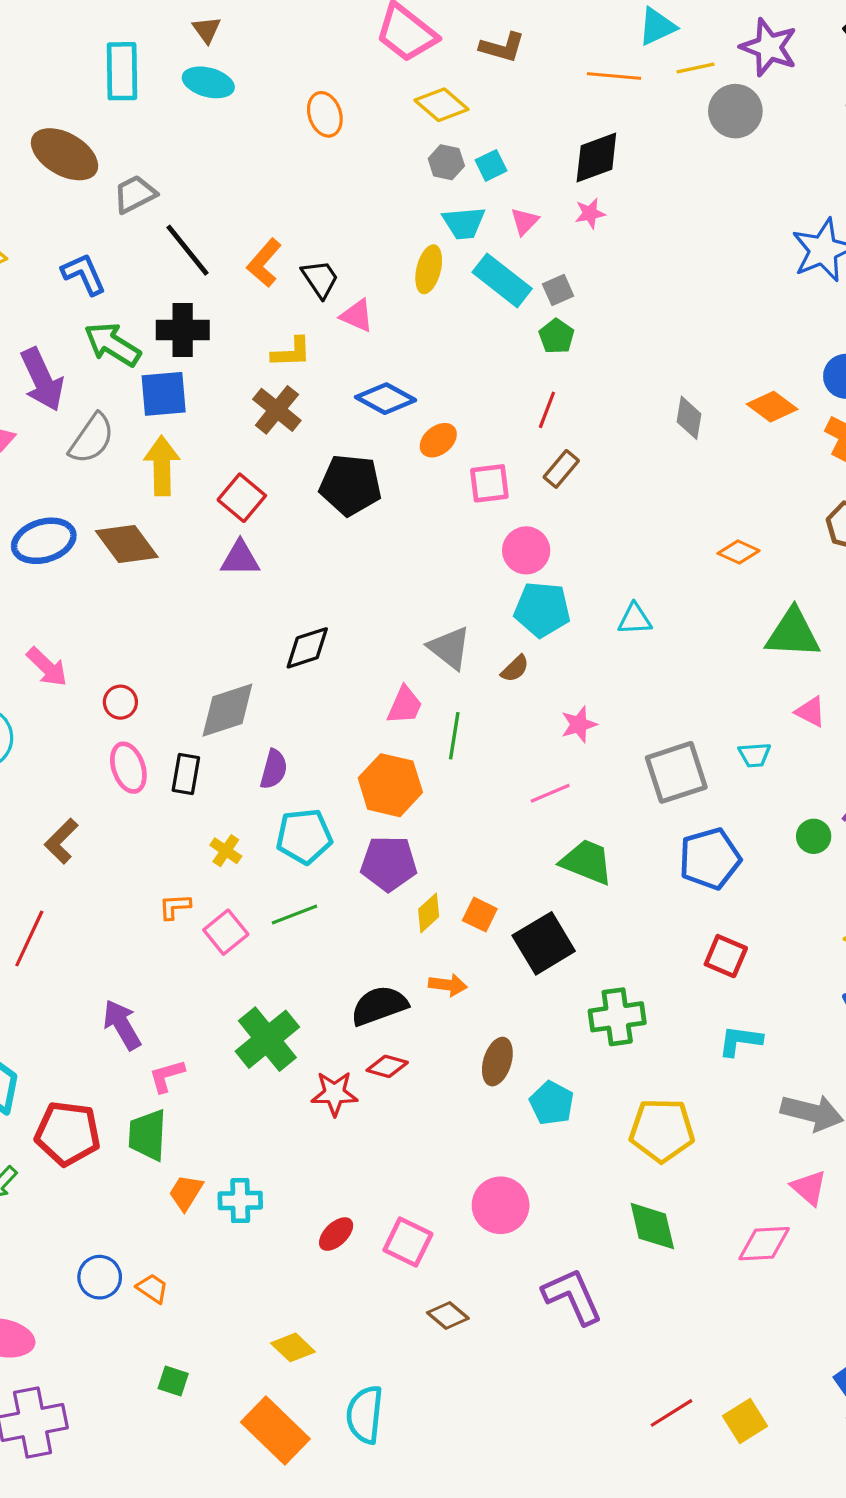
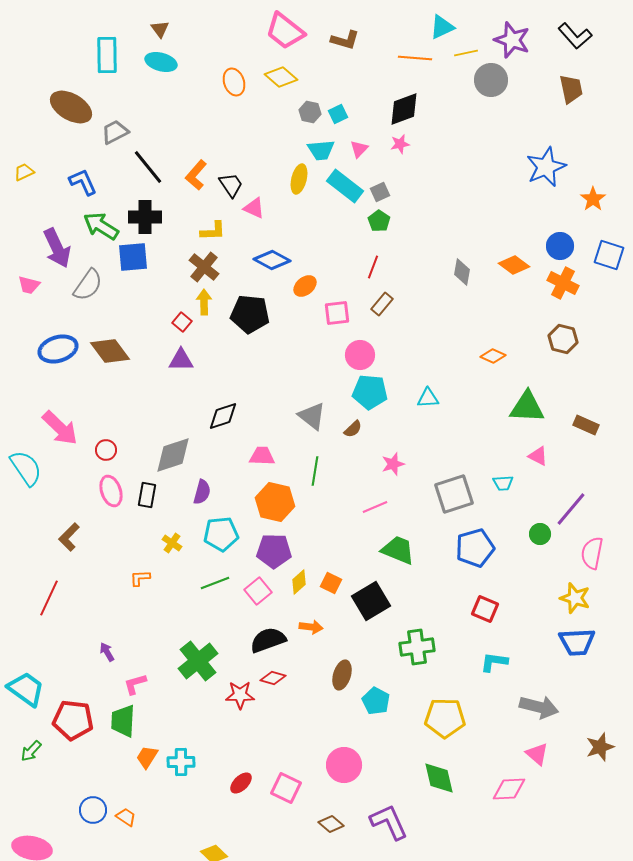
yellow diamond: (441, 105) -> (281, 77), moved
yellow arrow: (162, 466) -> (204, 302), moved, size x0.7
red square: (242, 498) -> (182, 322), size x0.7
pink arrow: (47, 667) -> (60, 428), size x1.4
pink trapezoid: (405, 705) -> (262, 456), moved, turned -112
pink square: (226, 932) -> (258, 591), moved
purple arrow: (122, 1025) -> (107, 652), size x0.6
brown diamond: (448, 1315) -> (331, 824), moved

